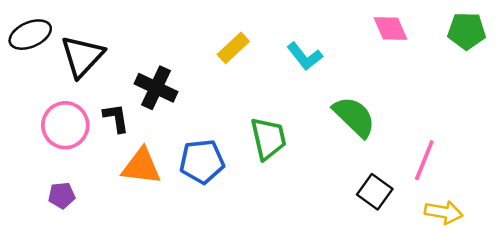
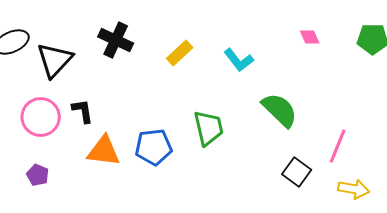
pink diamond: (390, 29) -> (310, 37), size x0.7
black cross: (156, 88) -> (116, 40), moved
purple pentagon: (62, 195) -> (38, 175), turned 30

